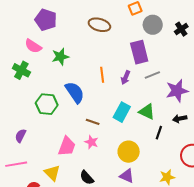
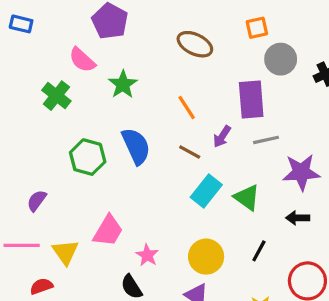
green star: (60, 57) -> (123, 84), turned -30
orange line: (102, 75) -> (187, 107), moved, turned -35
brown line: (93, 122) -> (190, 152), moved
black line: (159, 133) -> (259, 251), moved
pink star: (91, 142) -> (147, 255), moved
yellow triangle: (52, 173) -> (65, 252), moved

